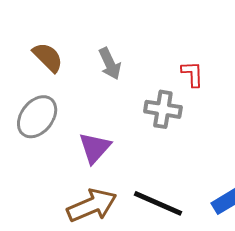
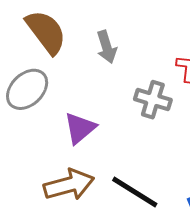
brown semicircle: (48, 57) -> (46, 32), size x1.4

